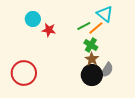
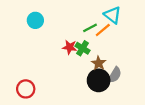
red star: (49, 30) -> (70, 47), moved
green cross: (91, 45) -> (83, 48), moved
red circle: (24, 73) -> (26, 89), moved, size x0.7

